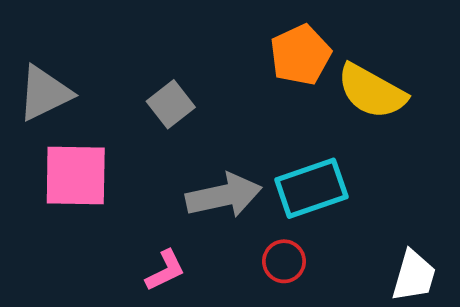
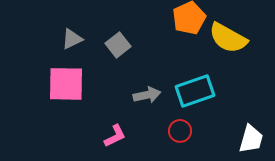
gray triangle: (45, 93) -> (72, 39), moved, size x0.7
gray arrow: (224, 196) -> (147, 95), size x0.7

